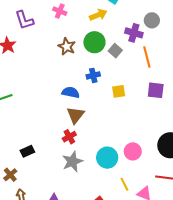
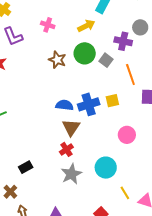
orange line: (147, 57) -> (130, 75), moved
blue cross: (93, 75) -> (89, 104), moved, size x1.5
pink circle: (133, 151) -> (127, 135), moved

